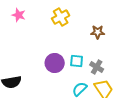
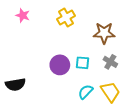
brown star: (98, 32) -> (104, 33), size x1.5
gray cross: (97, 67) -> (110, 62), moved

